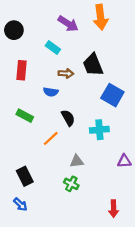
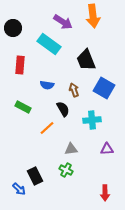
cyan rectangle: (53, 47) -> (49, 44), size x1.6
brown arrow: (66, 73) -> (74, 90), moved, turned -112
purple triangle: (124, 161) -> (107, 149), moved
black rectangle: (25, 176) -> (35, 176), moved

